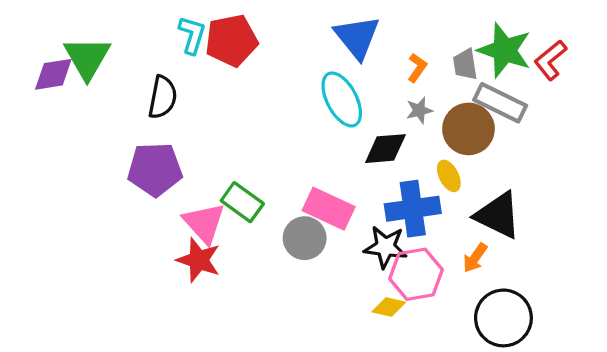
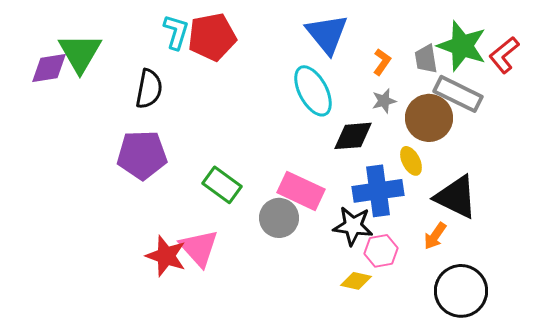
pink triangle: (204, 223) -> (199, 248), moved
red star: (199, 260) -> (166, 256), moved
pink hexagon: (416, 274) -> (381, 251), size x0.7

